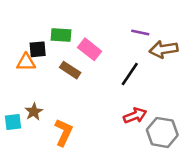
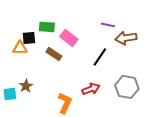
red arrow: (135, 116) -> (91, 89), moved
orange L-shape: (64, 132) -> (65, 103), moved
gray hexagon: (162, 132) -> (127, 87), moved

